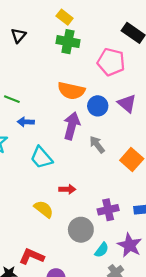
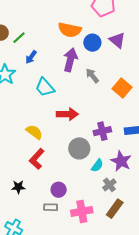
green line: (12, 99) -> (19, 38), turned -64
blue arrow: (26, 122) -> (31, 57), turned -56
red arrow: (67, 189) -> (67, 114), size x1.5
yellow semicircle: (44, 209) -> (34, 132), moved
red L-shape: (32, 256) -> (37, 159), moved, turned -70

